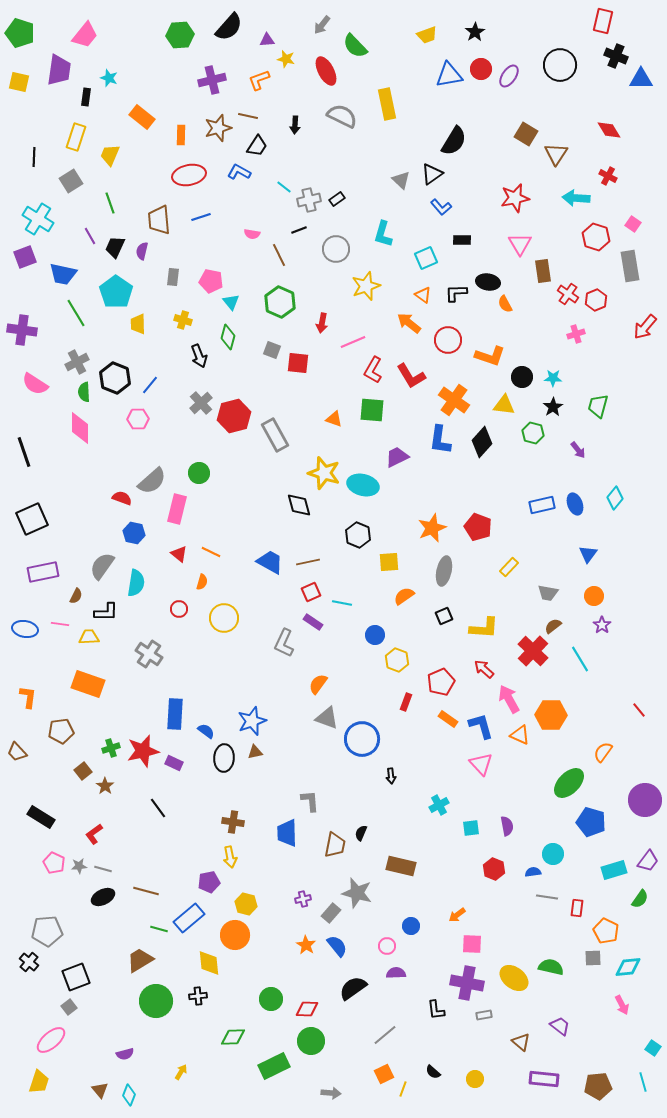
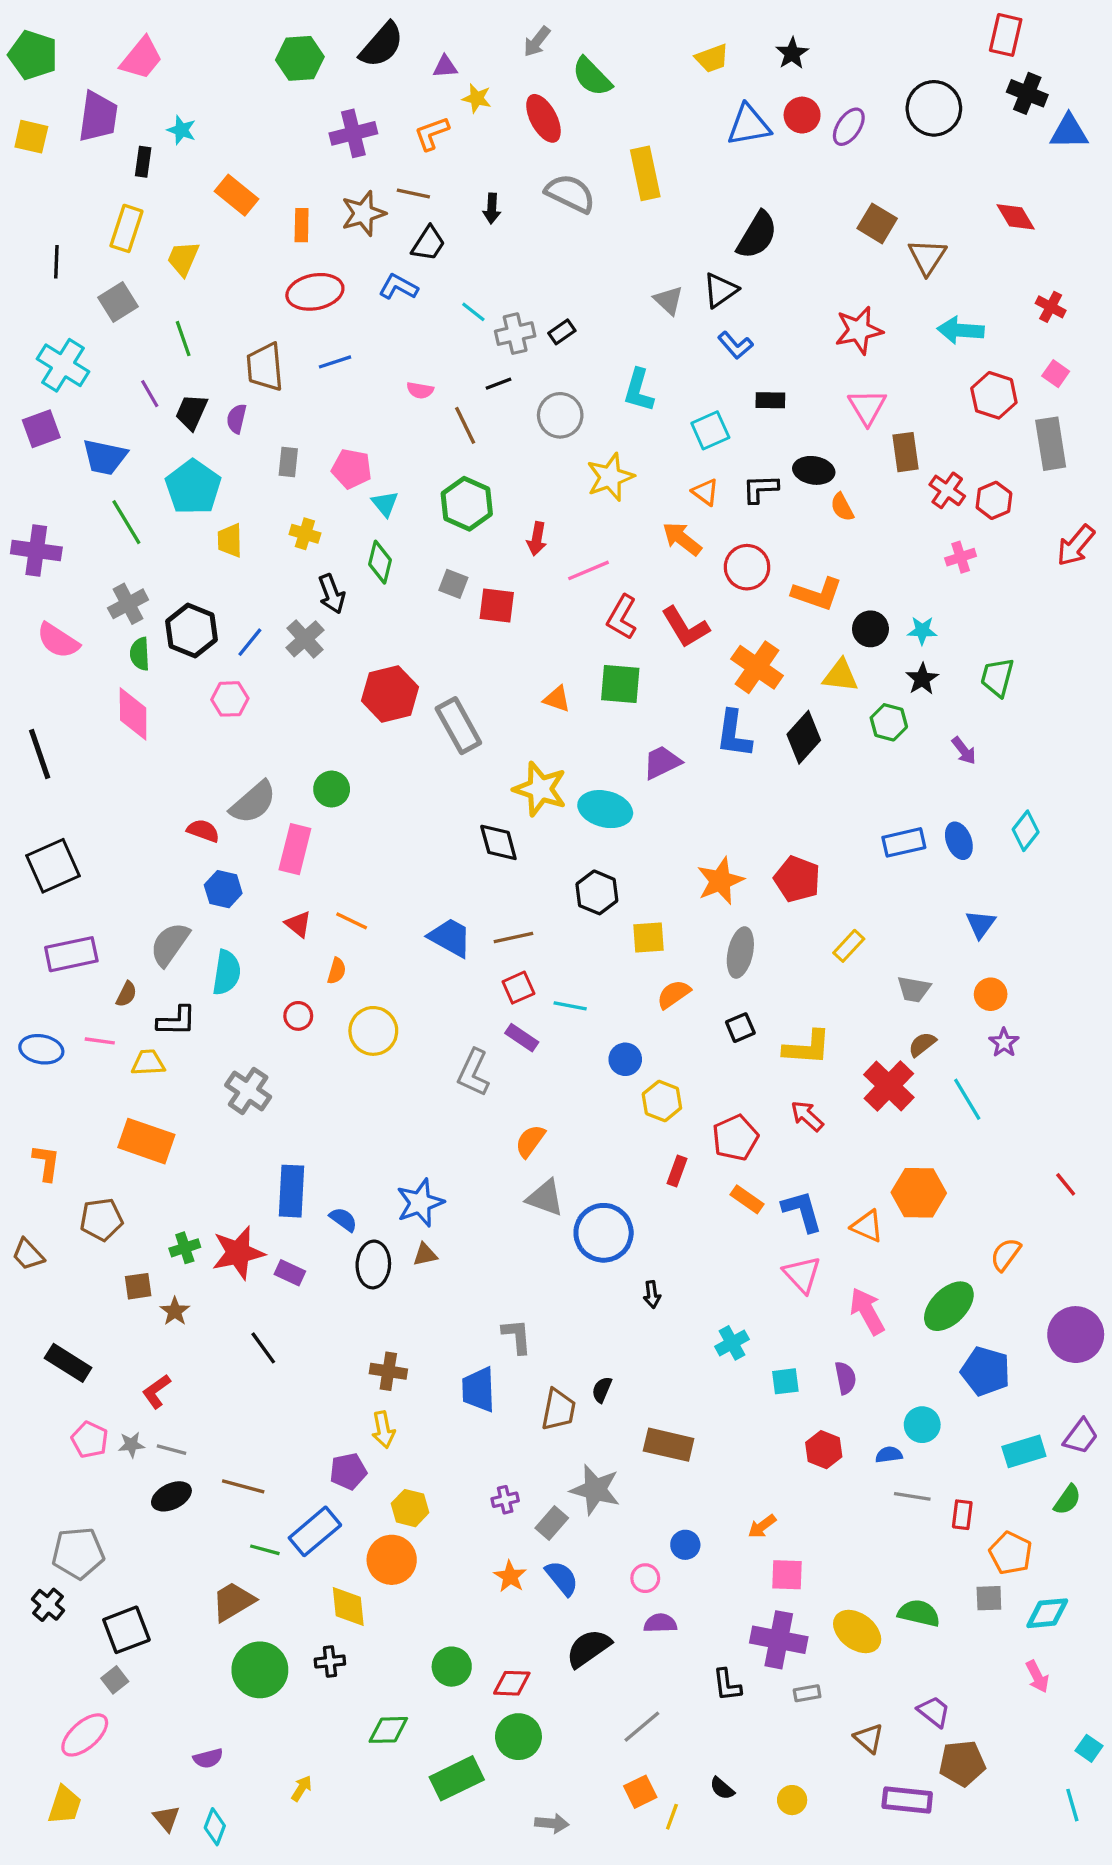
red cross: (608, 176) -> (1051, 307), moved
gray cross: (201, 403) -> (305, 639), moved
pink arrow: (509, 699) -> (867, 1311), moved
brown square: (83, 771) -> (138, 1286), turned 30
brown pentagon: (598, 1086) -> (962, 1763), moved

